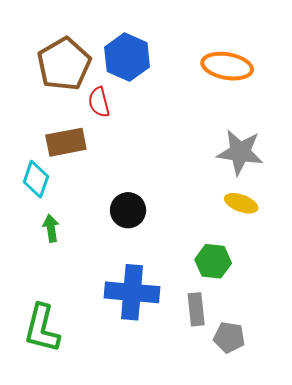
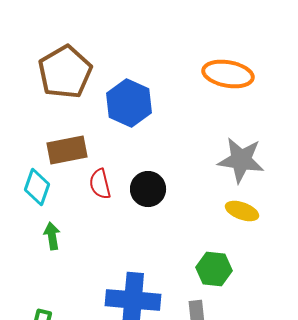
blue hexagon: (127, 57) -> (129, 103), moved
red semicircle: (99, 102) -> (100, 184), moved
black circle: (128, 210) -> (148, 189), moved

